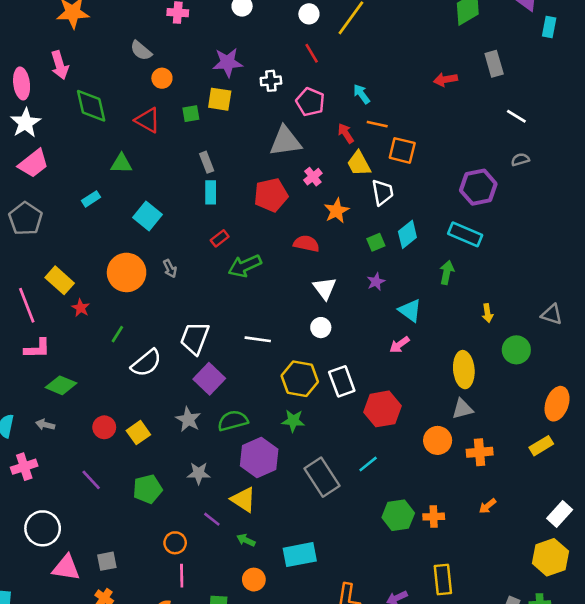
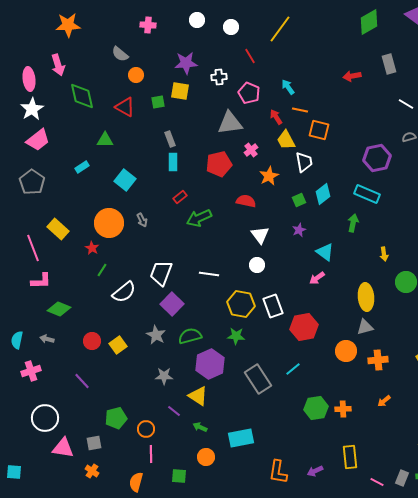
white circle: (309, 14) -> (231, 27), moved
red star: (81, 308) -> (92, 248), moved
green pentagon: (148, 489) -> (116, 418), moved

